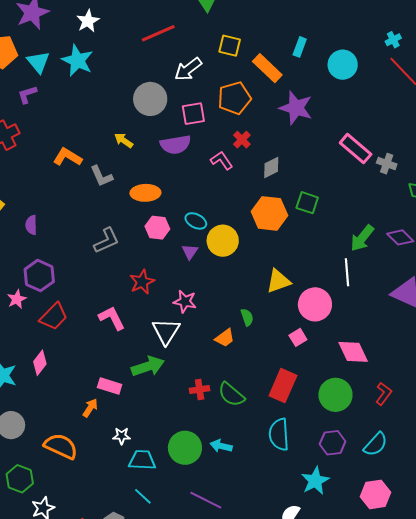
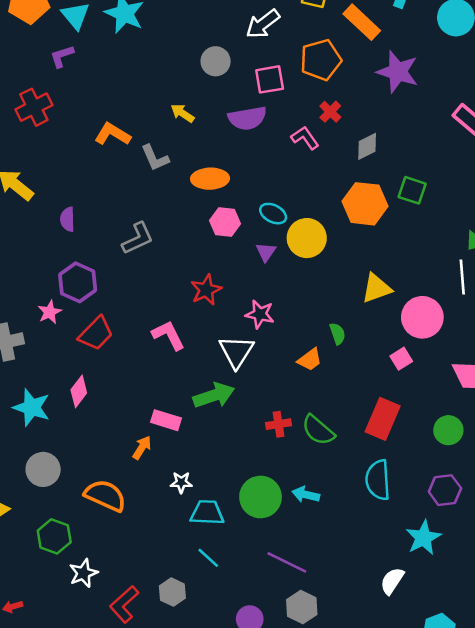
gray circle: (150, 99) -> (216, 61), size x0.7
gray L-shape: (106, 241) -> (138, 238), moved
green circle: (335, 395) -> (448, 430), size x0.7

